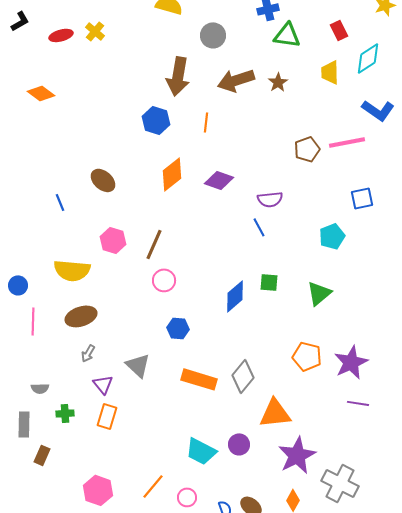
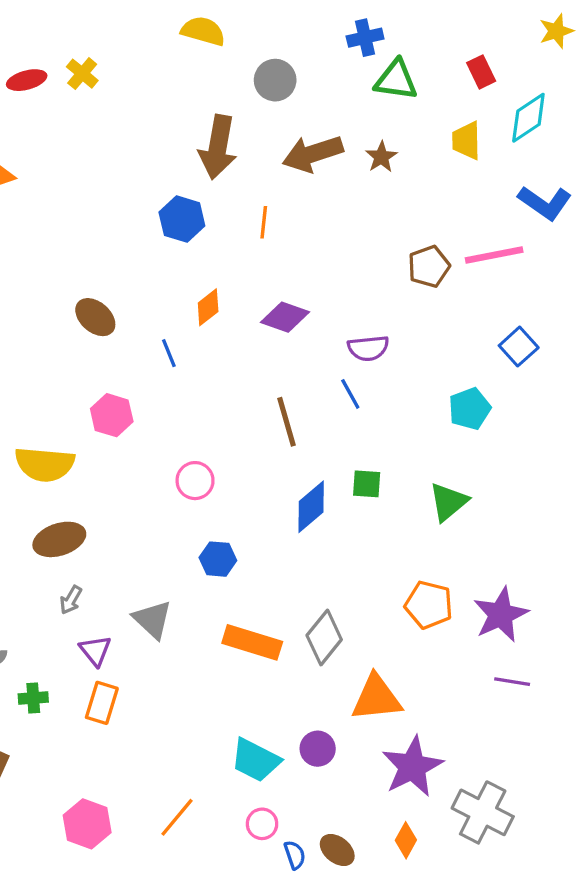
orange diamond: (172, 174) -> (208, 307), size x0.7
blue square: (362, 198) -> (519, 347), turned -30
blue line: (60, 202) -> (169, 353), moved
brown line: (154, 244) -> (287, 422), moved, turned -40
pink circle: (187, 497) -> (262, 824), moved

